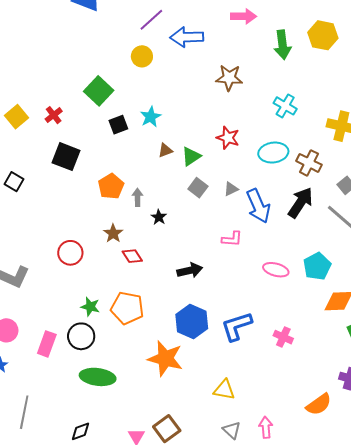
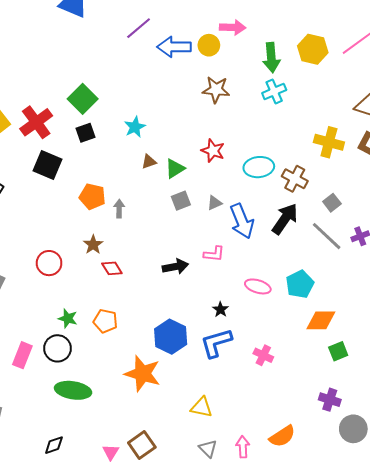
yellow circle: (142, 56) -> (209, 45), moved
cyan cross: (285, 106) -> (274, 92), moved, turned 35
red cross: (54, 115) -> (36, 122), size x1.8
black square: (118, 125) -> (85, 133), moved
orange pentagon: (111, 186) -> (92, 197), turned -30
gray square: (198, 188) -> (181, 201), turned 30
black star: (159, 217) -> (220, 309), moved
black arrow: (190, 270) -> (175, 267), moved
orange pentagon: (127, 308) -> (105, 321), size x0.7
orange semicircle: (319, 404) -> (282, 436), moved

